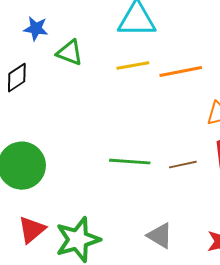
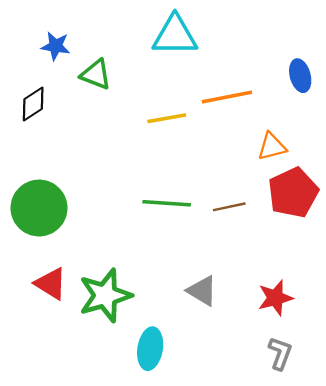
yellow line: (133, 66) -> (167, 118), moved
red triangle: (32, 230) -> (51, 284), turned -48

